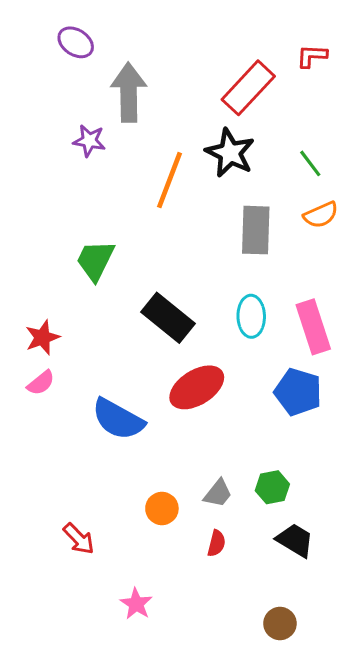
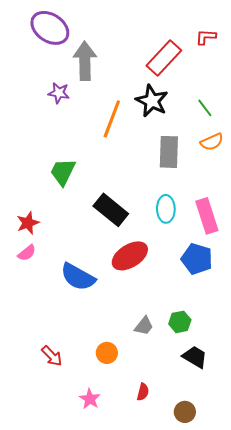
purple ellipse: (76, 42) -> (50, 28), size x1.6
orange circle: (162, 508) -> (107, 353), moved
red semicircle: (216, 543) -> (143, 392), moved

